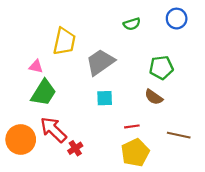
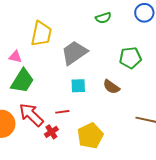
brown semicircle: (154, 97) -> (111, 87), moved
red line: (132, 126) -> (62, 112), moved
yellow pentagon: (135, 153) -> (90, 136), moved

